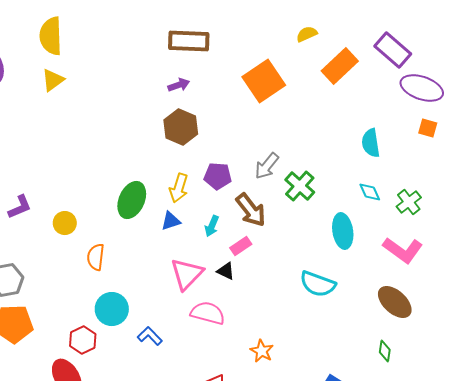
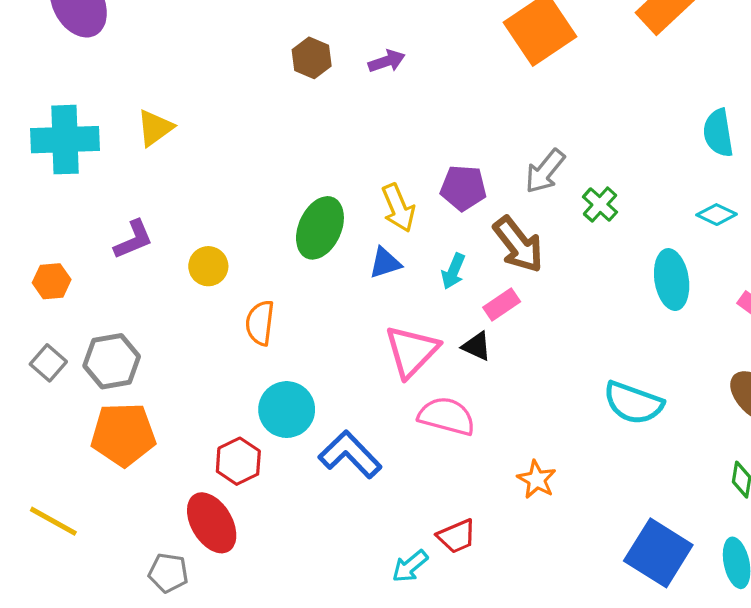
yellow triangle: (53, 80) -> (155, 128), moved
purple arrow: (179, 85) -> (387, 61), moved
brown hexagon: (181, 127) -> (312, 58), moved, size x0.7
green cross: (300, 186) -> (600, 205), size x0.7
yellow arrow: (179, 188) -> (398, 208), turned -40
cyan diamond: (370, 192) -> (717, 215), turned -40
cyan semicircle: (318, 284) -> (633, 403), moved
blue L-shape: (150, 336) -> (350, 455), size x1.5

